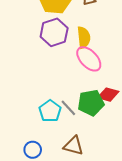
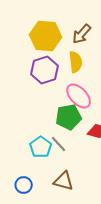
yellow semicircle: (84, 37) -> (76, 62), moved
green pentagon: (91, 103) -> (69, 117), moved

